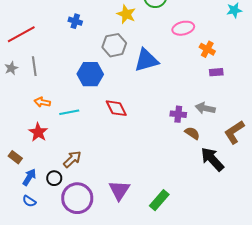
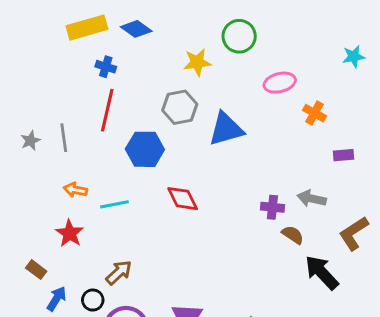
yellow star: (126, 14) -> (197, 62), turned -30
blue cross: (75, 21) -> (106, 67), moved
red line: (21, 34) -> (107, 110), moved, turned -48
purple rectangle: (216, 72) -> (343, 155), moved

